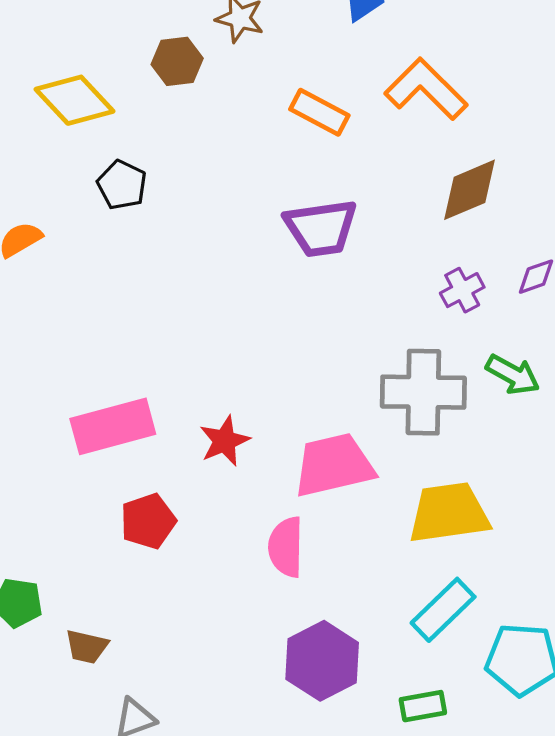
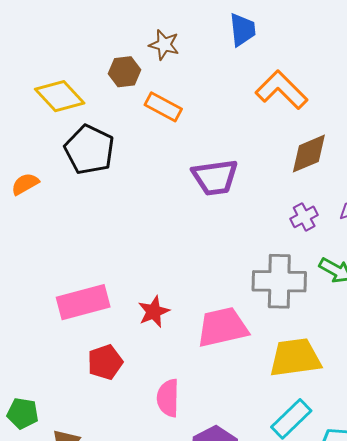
orange rectangle: (319, 112) -> (163, 107), moved
black pentagon: (122, 185) -> (89, 150), size x1.6
pink semicircle: (286, 547) -> (168, 398), moved

